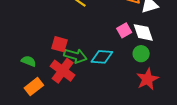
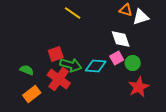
pink square: (124, 30) -> (117, 58), moved
white diamond: (143, 32) -> (121, 39), moved
red square: (59, 44) -> (56, 54), turned -35

